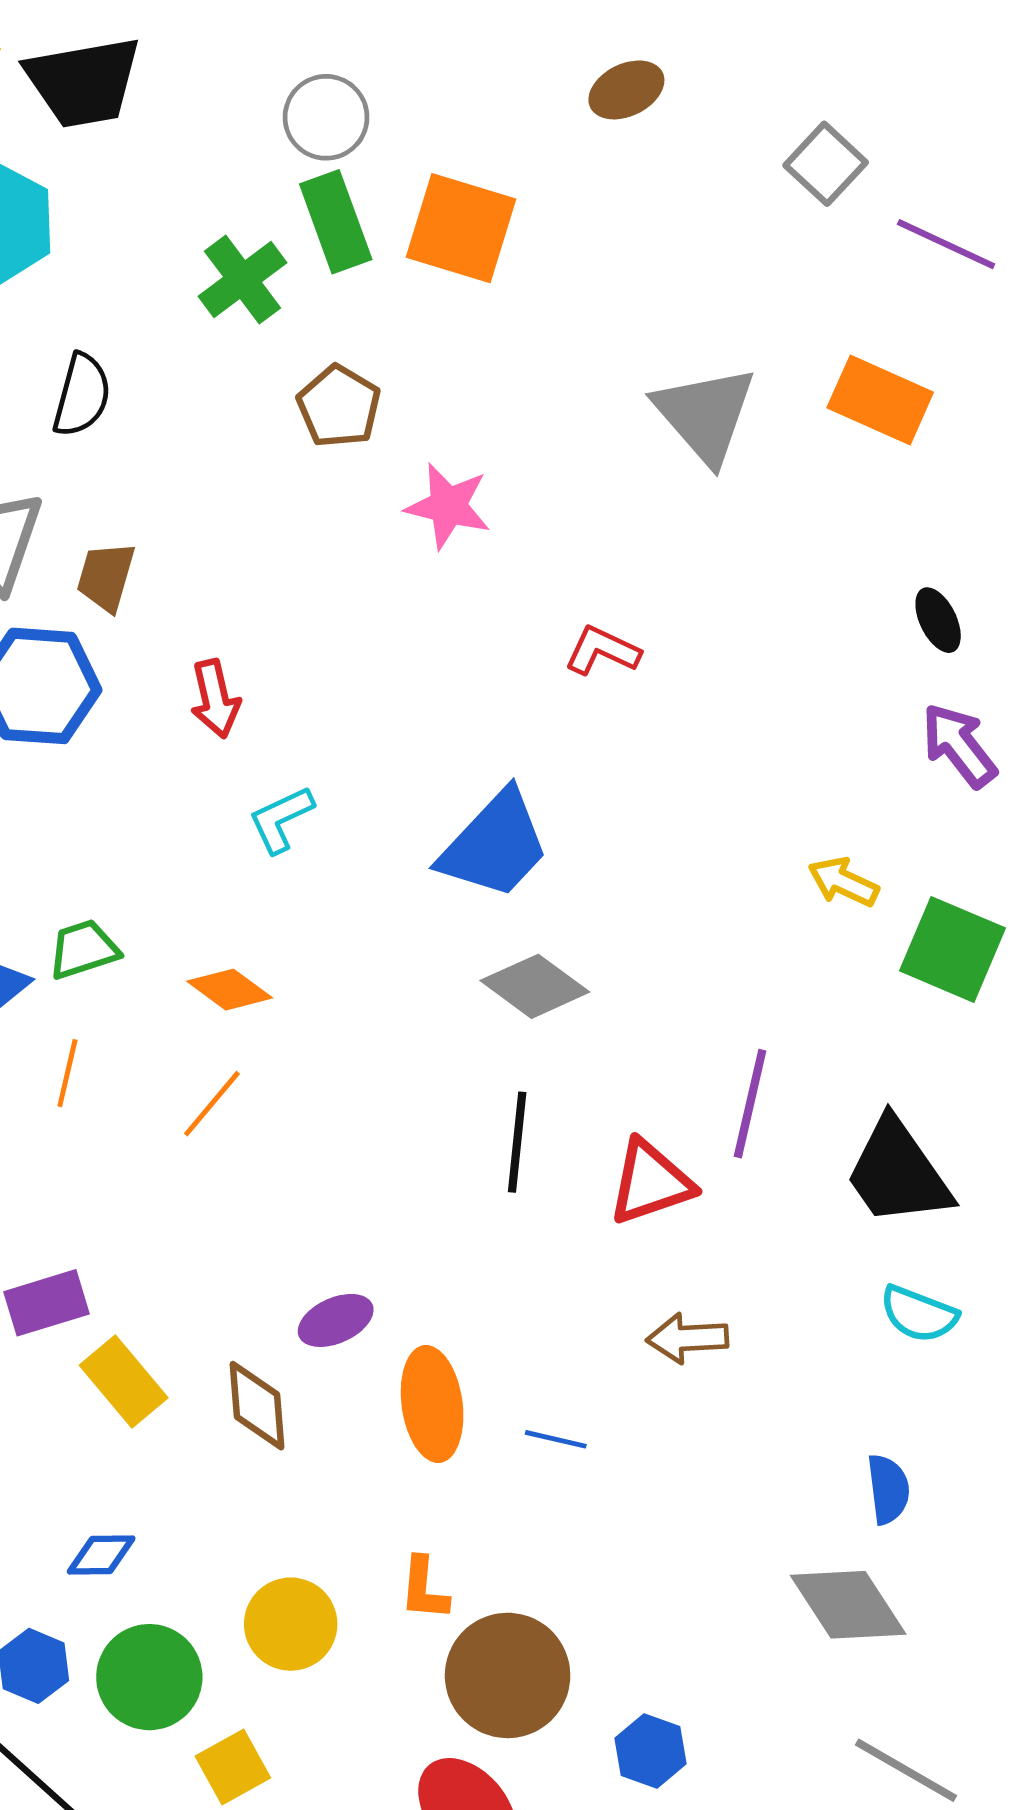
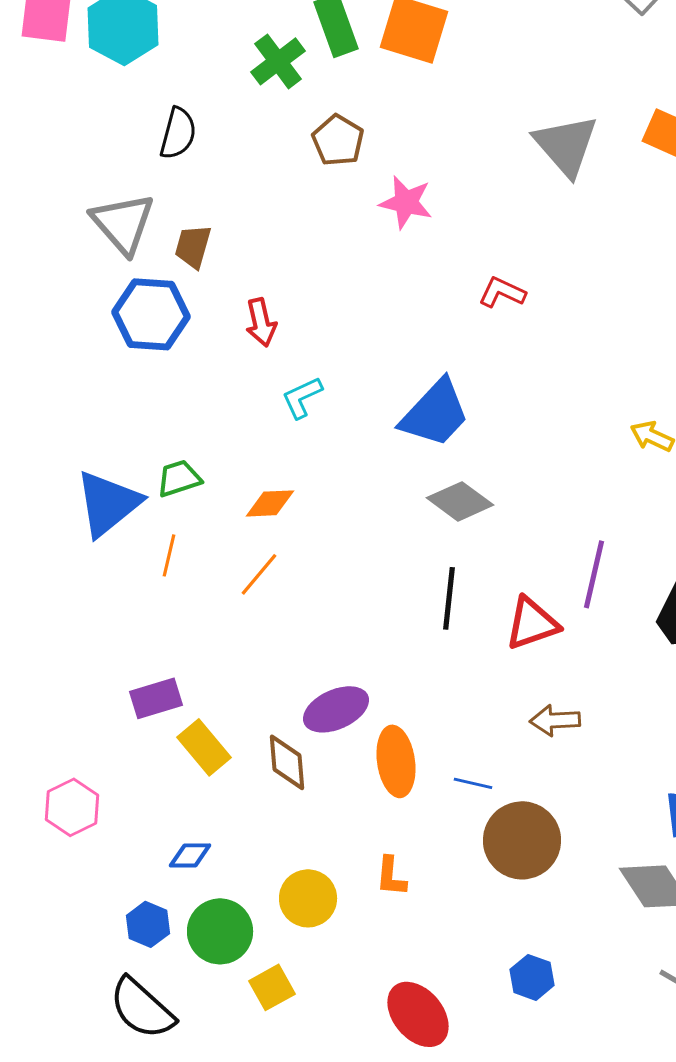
orange diamond: (230, 990) -> (270, 503), turned -39
purple ellipse: (336, 1320) -> (336, 709), size x1.4
brown circle: (508, 1675) -> (522, 840), moved

